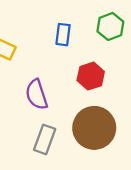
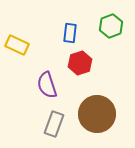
red hexagon: (91, 76) -> (80, 63), moved

